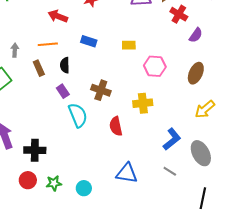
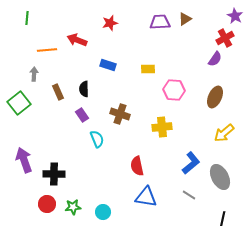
red cross: (179, 14) -> (225, 38), moved, turned 30
orange line: (48, 44) -> (47, 50), moved
cyan semicircle: (78, 115) -> (97, 139), size x0.7
red semicircle: (116, 126) -> (137, 166), moved

